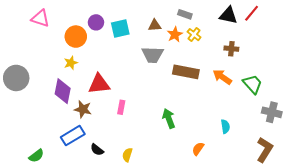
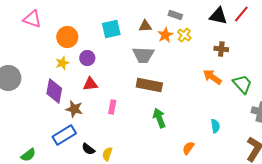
purple circle: (96, 22) -> (87, 58), moved
brown rectangle: (186, 72) -> (149, 85), moved
red triangle: (99, 84) -> (90, 84), size x0.7
yellow semicircle: (127, 155) -> (107, 154), moved

